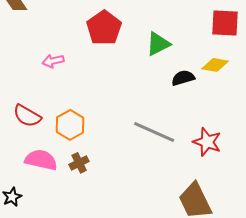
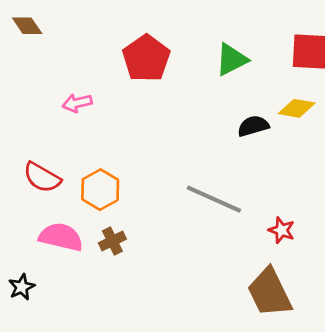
green triangle: (158, 44) -> (232, 60), moved
red star: (207, 142) -> (282, 230), moved, size x0.7

